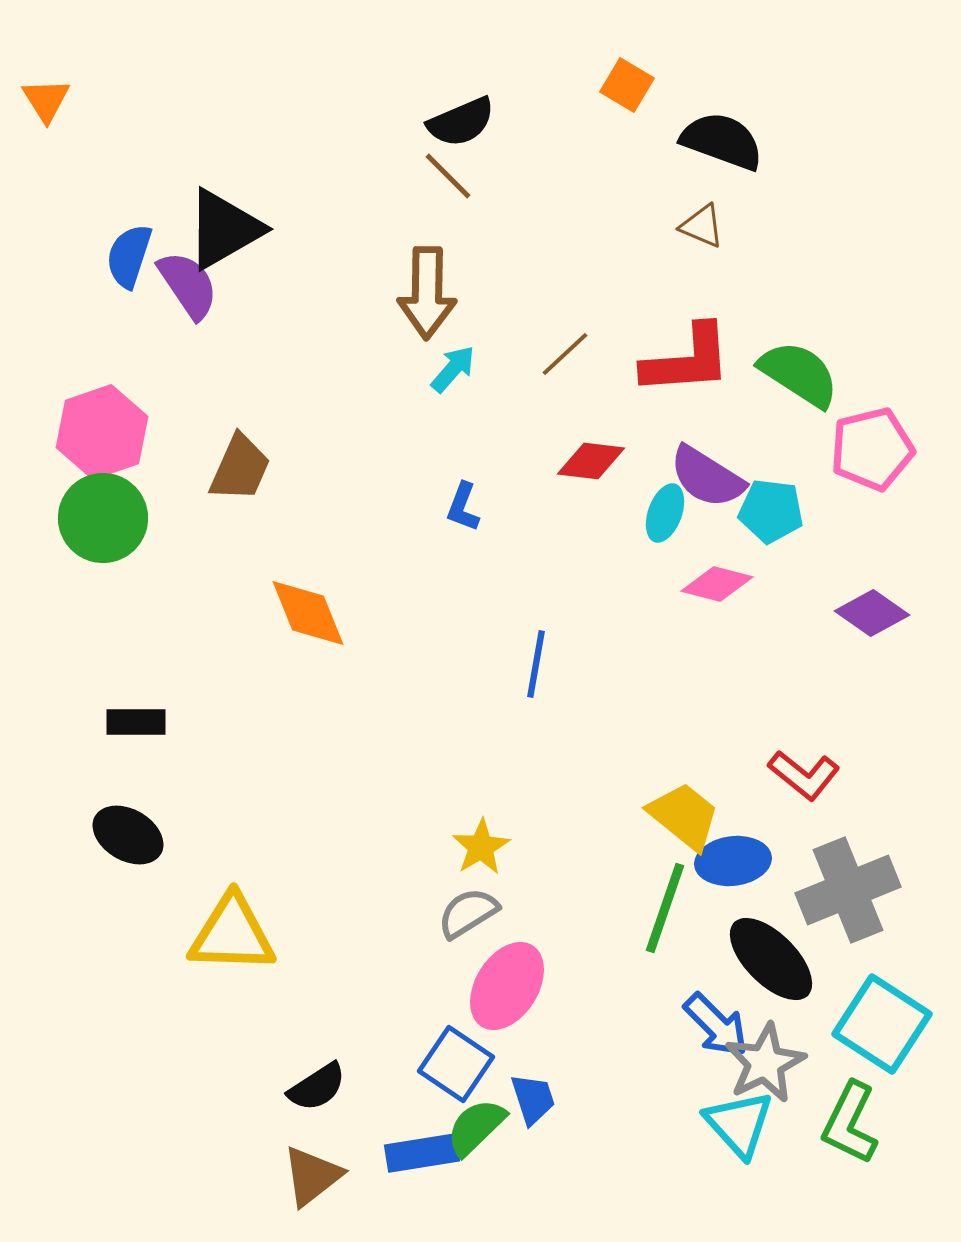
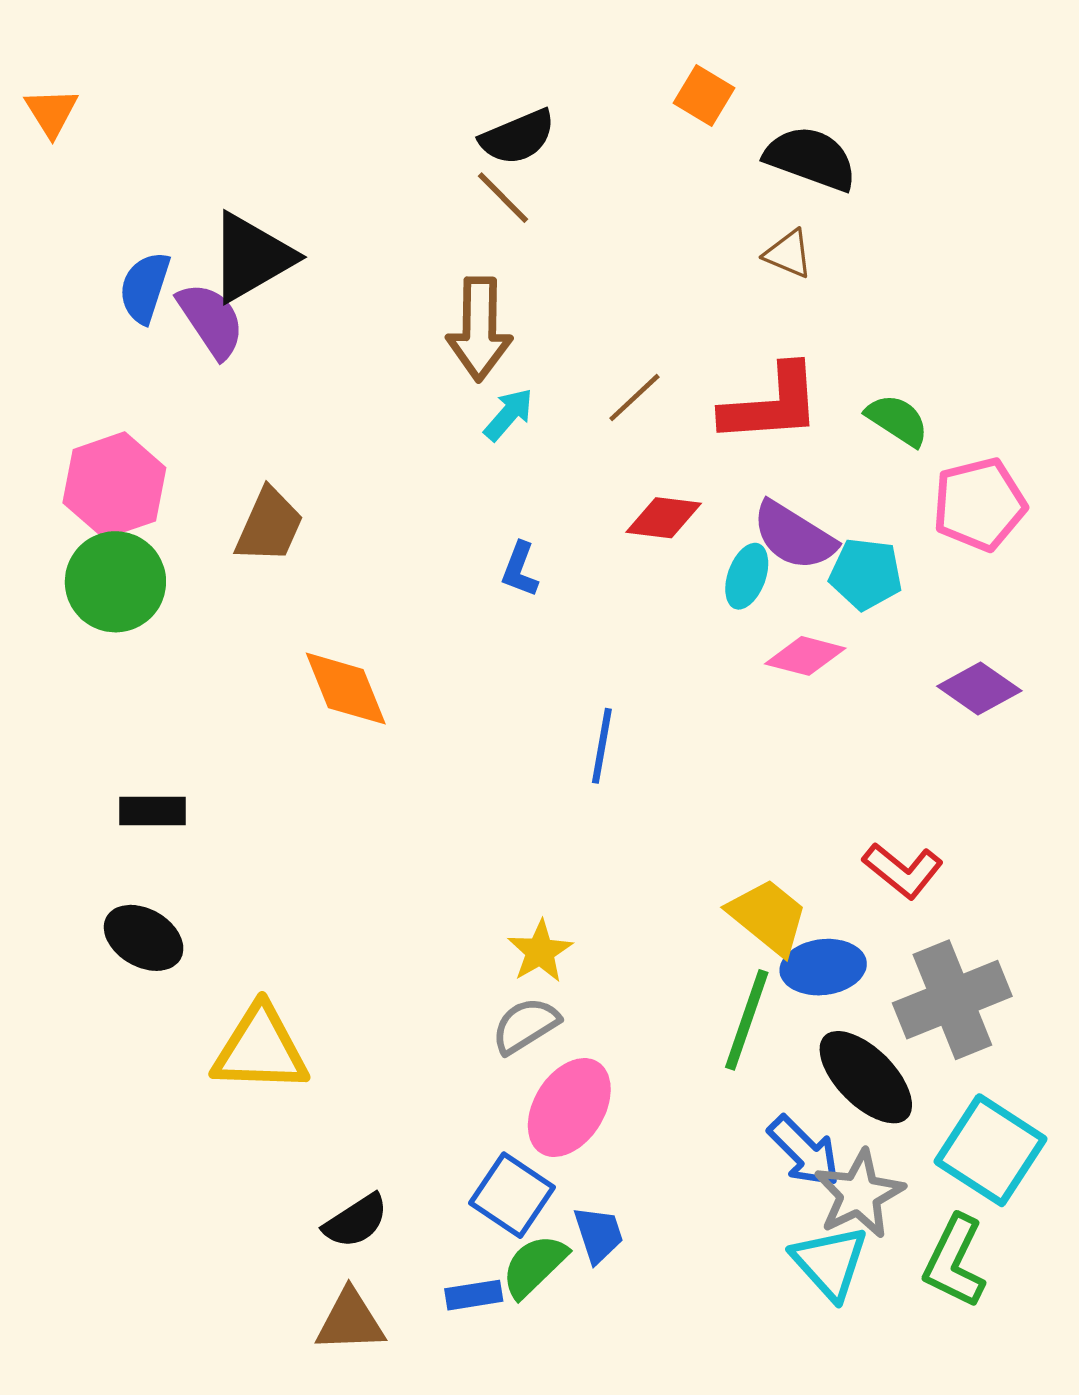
green semicircle: (799, 374) -> (897, 420), size x0.7
blue rectangle: (422, 1153) -> (474, 1295), size x0.7
brown triangle: (312, 1176) -> (350, 1321), turned 36

